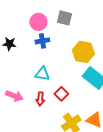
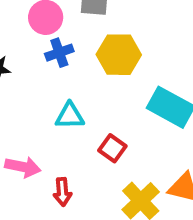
yellow hexagon: (83, 52) -> (119, 55), moved
red arrow: (40, 99) -> (62, 192), moved

